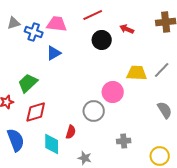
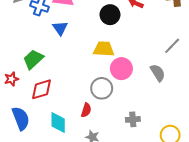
blue triangle: (54, 53) -> (60, 28), turned -35
yellow trapezoid: (137, 73) -> (104, 49), moved
gray semicircle: (165, 110) -> (158, 73), moved
red semicircle: (71, 132) -> (86, 110), moved

